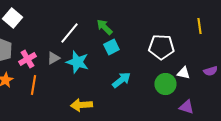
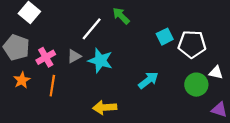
green arrow: (104, 27) -> (121, 16), moved
cyan square: (111, 47) -> (165, 37), moved

